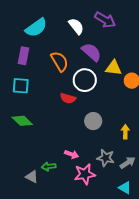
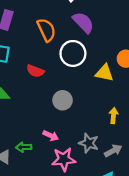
yellow triangle: (114, 68) -> (104, 73), moved
red semicircle: (68, 98) -> (35, 71), moved
gray circle: (93, 121) -> (63, 100), moved

